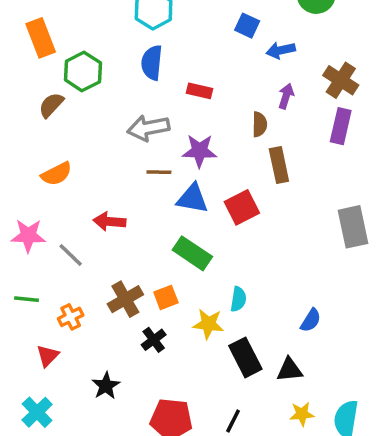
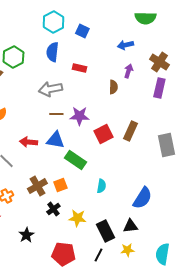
blue square: (247, 26) -> (82, 31), moved
purple star: (199, 151) -> (79, 116), moved
brown rectangle: (279, 165) -> (130, 131), moved, turned 36
blue triangle: (192, 199) -> (55, 140), moved
blue semicircle: (311, 320) -> (142, 198), size x1.6
yellow star: (208, 324) -> (77, 218), moved
black rectangle: (245, 357) -> (105, 231), moved
yellow star: (302, 414) -> (127, 250), moved

